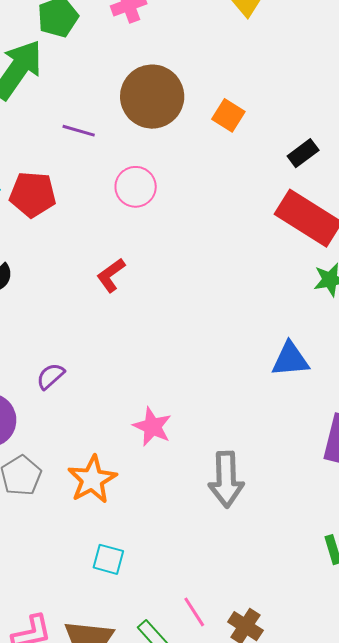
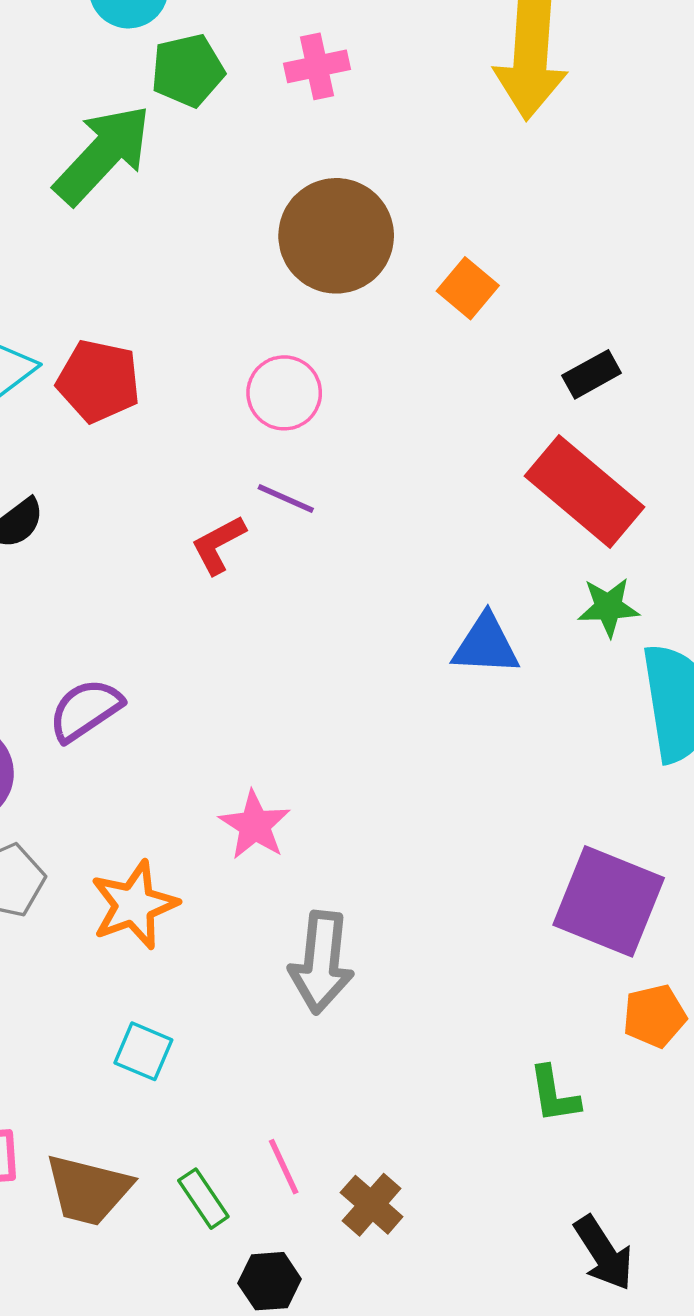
purple line: (79, 131) -> (286, 498), moved
blue triangle: (290, 359) -> (486, 645), moved
purple semicircle: (51, 376) -> (85, 710), size x1.4
gray arrow: (226, 479) -> (321, 962), moved

